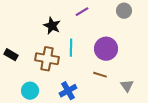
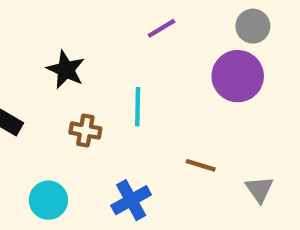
black star: (52, 26) -> (66, 70), moved
purple circle: (106, 49) -> (238, 76), moved
brown cross: (47, 59) -> (85, 131), size x0.6

